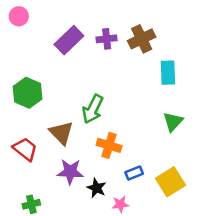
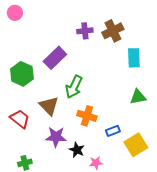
purple rectangle: (69, 40) -> (55, 58), moved
green triangle: (173, 122) -> (138, 97), turned 36
blue rectangle: (134, 173) -> (113, 131), moved

